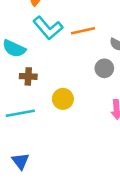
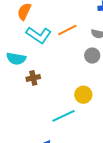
yellow circle: (63, 99) -> (83, 95), moved
cyan line: (20, 113) -> (63, 116), moved

